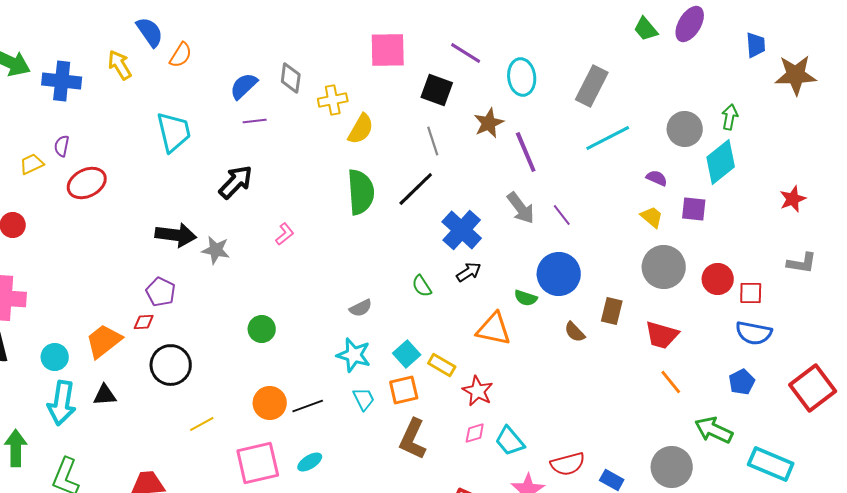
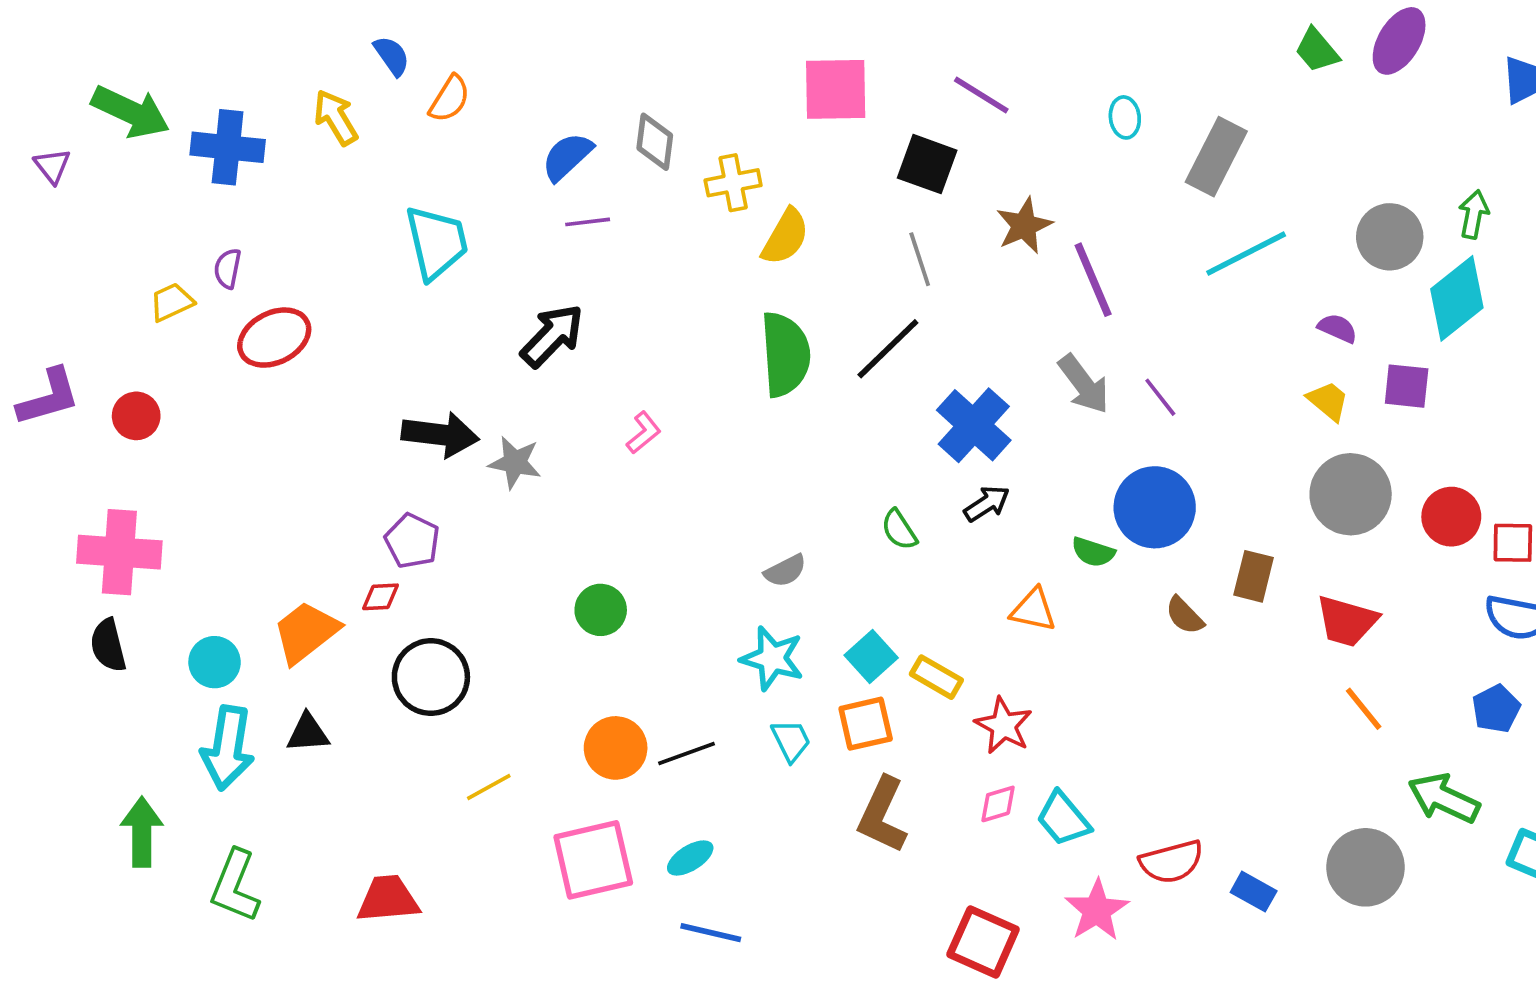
blue semicircle: (150, 32) -> (392, 56), size x0.7
cyan ellipse: (522, 77) -> (1125, 117), moved, size x0.6
orange triangle: (494, 329) -> (1033, 610), size x0.7

